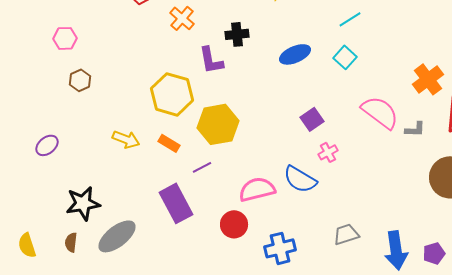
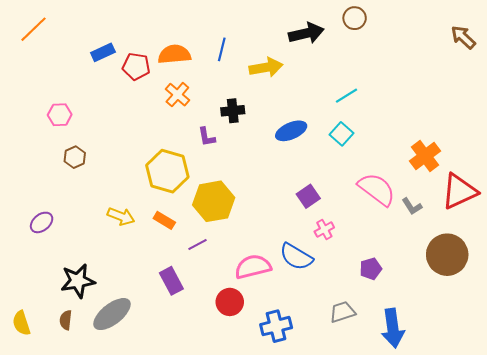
purple L-shape: (211, 60) -> (207, 137), size x0.7
gray L-shape: (415, 129) -> (412, 206), turned 55
purple rectangle: (176, 203) -> (171, 281), size x0.7
purple pentagon: (434, 253) -> (371, 269), moved

